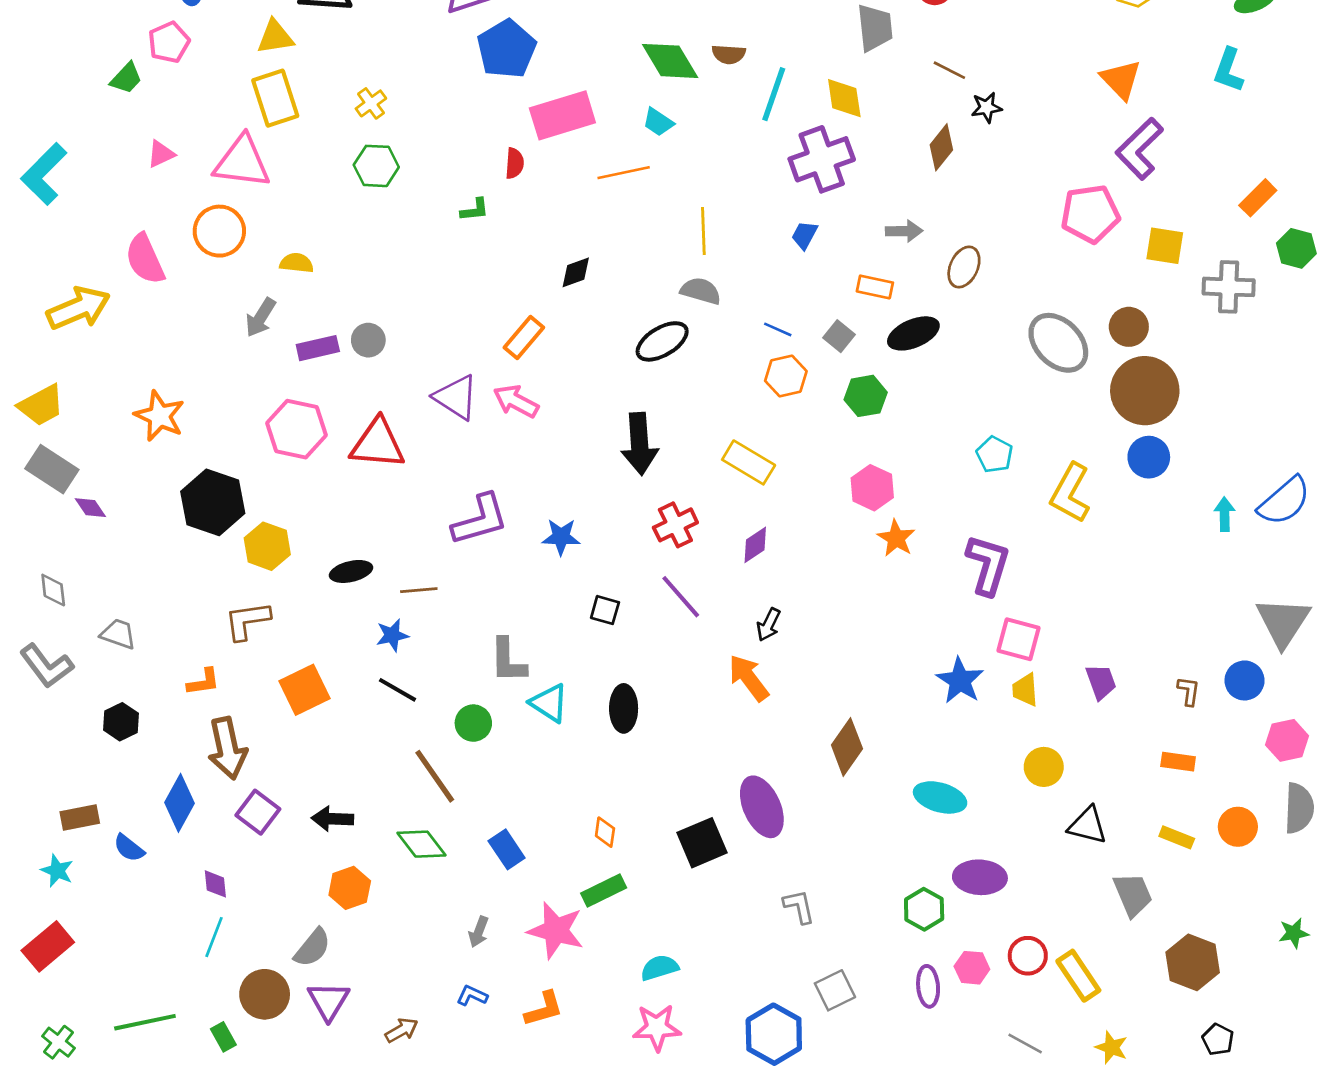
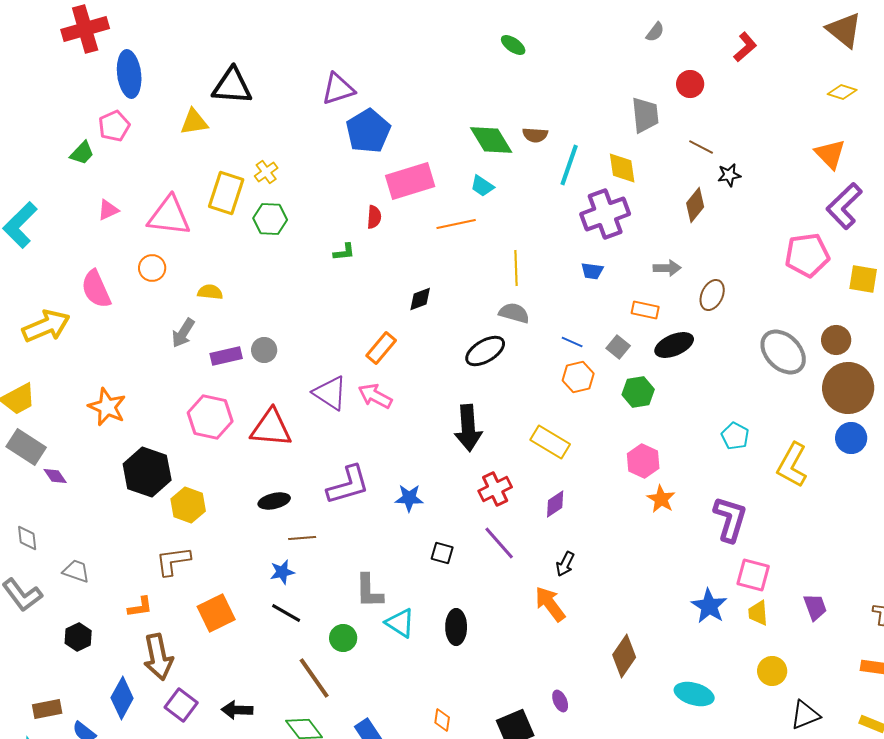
yellow rectangle: (275, 98) -> (226, 193), moved, turned 36
orange circle: (219, 231) -> (152, 268), size x0.7
blue trapezoid: (804, 235) -> (592, 271), turned -110
black ellipse: (351, 571) -> (274, 501), moved
purple ellipse: (762, 807) -> (560, 701), size x0.5
black triangle: (1088, 825) -> (805, 715), turned -36

